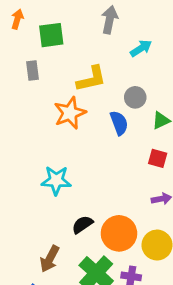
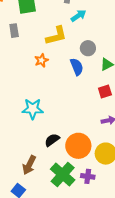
cyan arrow: (141, 48) -> (78, 16), moved
orange star: (70, 113) -> (41, 60), size x0.6
red square: (158, 158) -> (105, 92), turned -32

